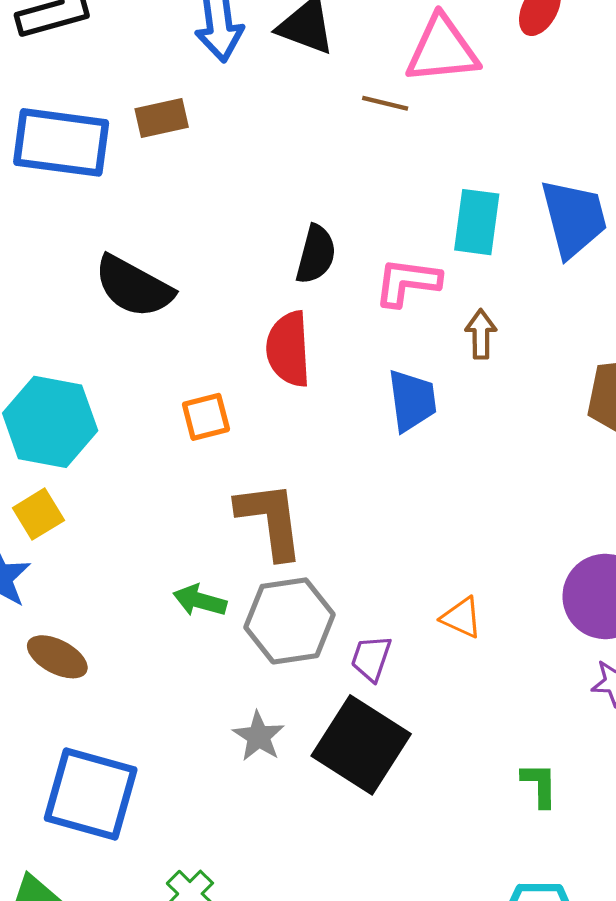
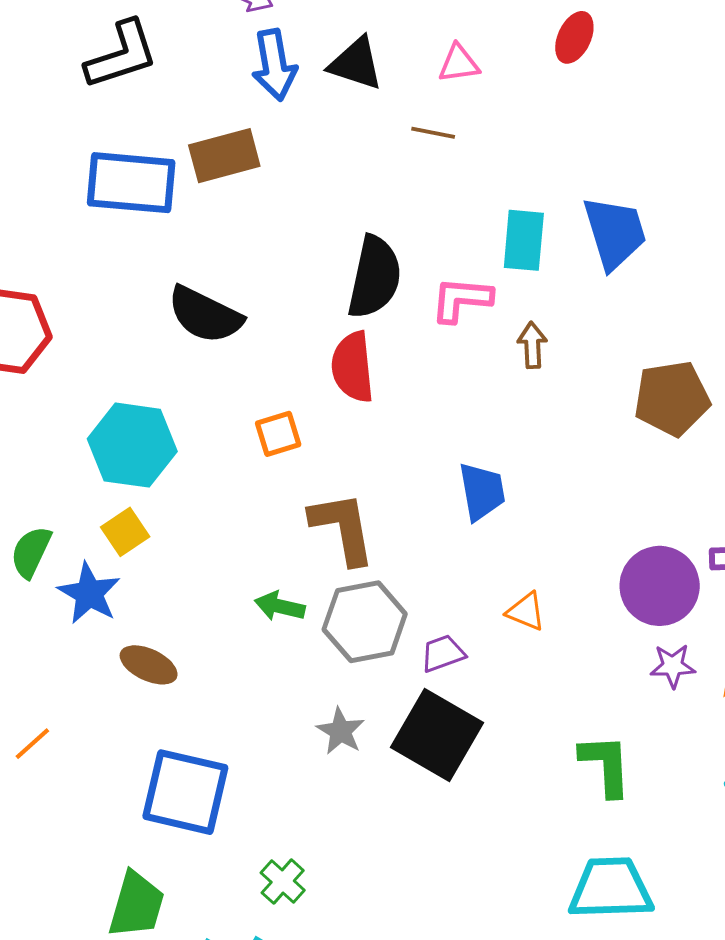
pink triangle: (442, 50) -> (459, 64), moved, size x0.6
brown rectangle: (162, 118) -> (224, 156), size x1.4
black semicircle: (316, 254) -> (374, 277), size x1.5
blue trapezoid: (412, 401) -> (482, 491), moved
purple trapezoid: (371, 658) -> (443, 653), turned 54
green L-shape: (539, 785) -> (606, 765), size x1.5

